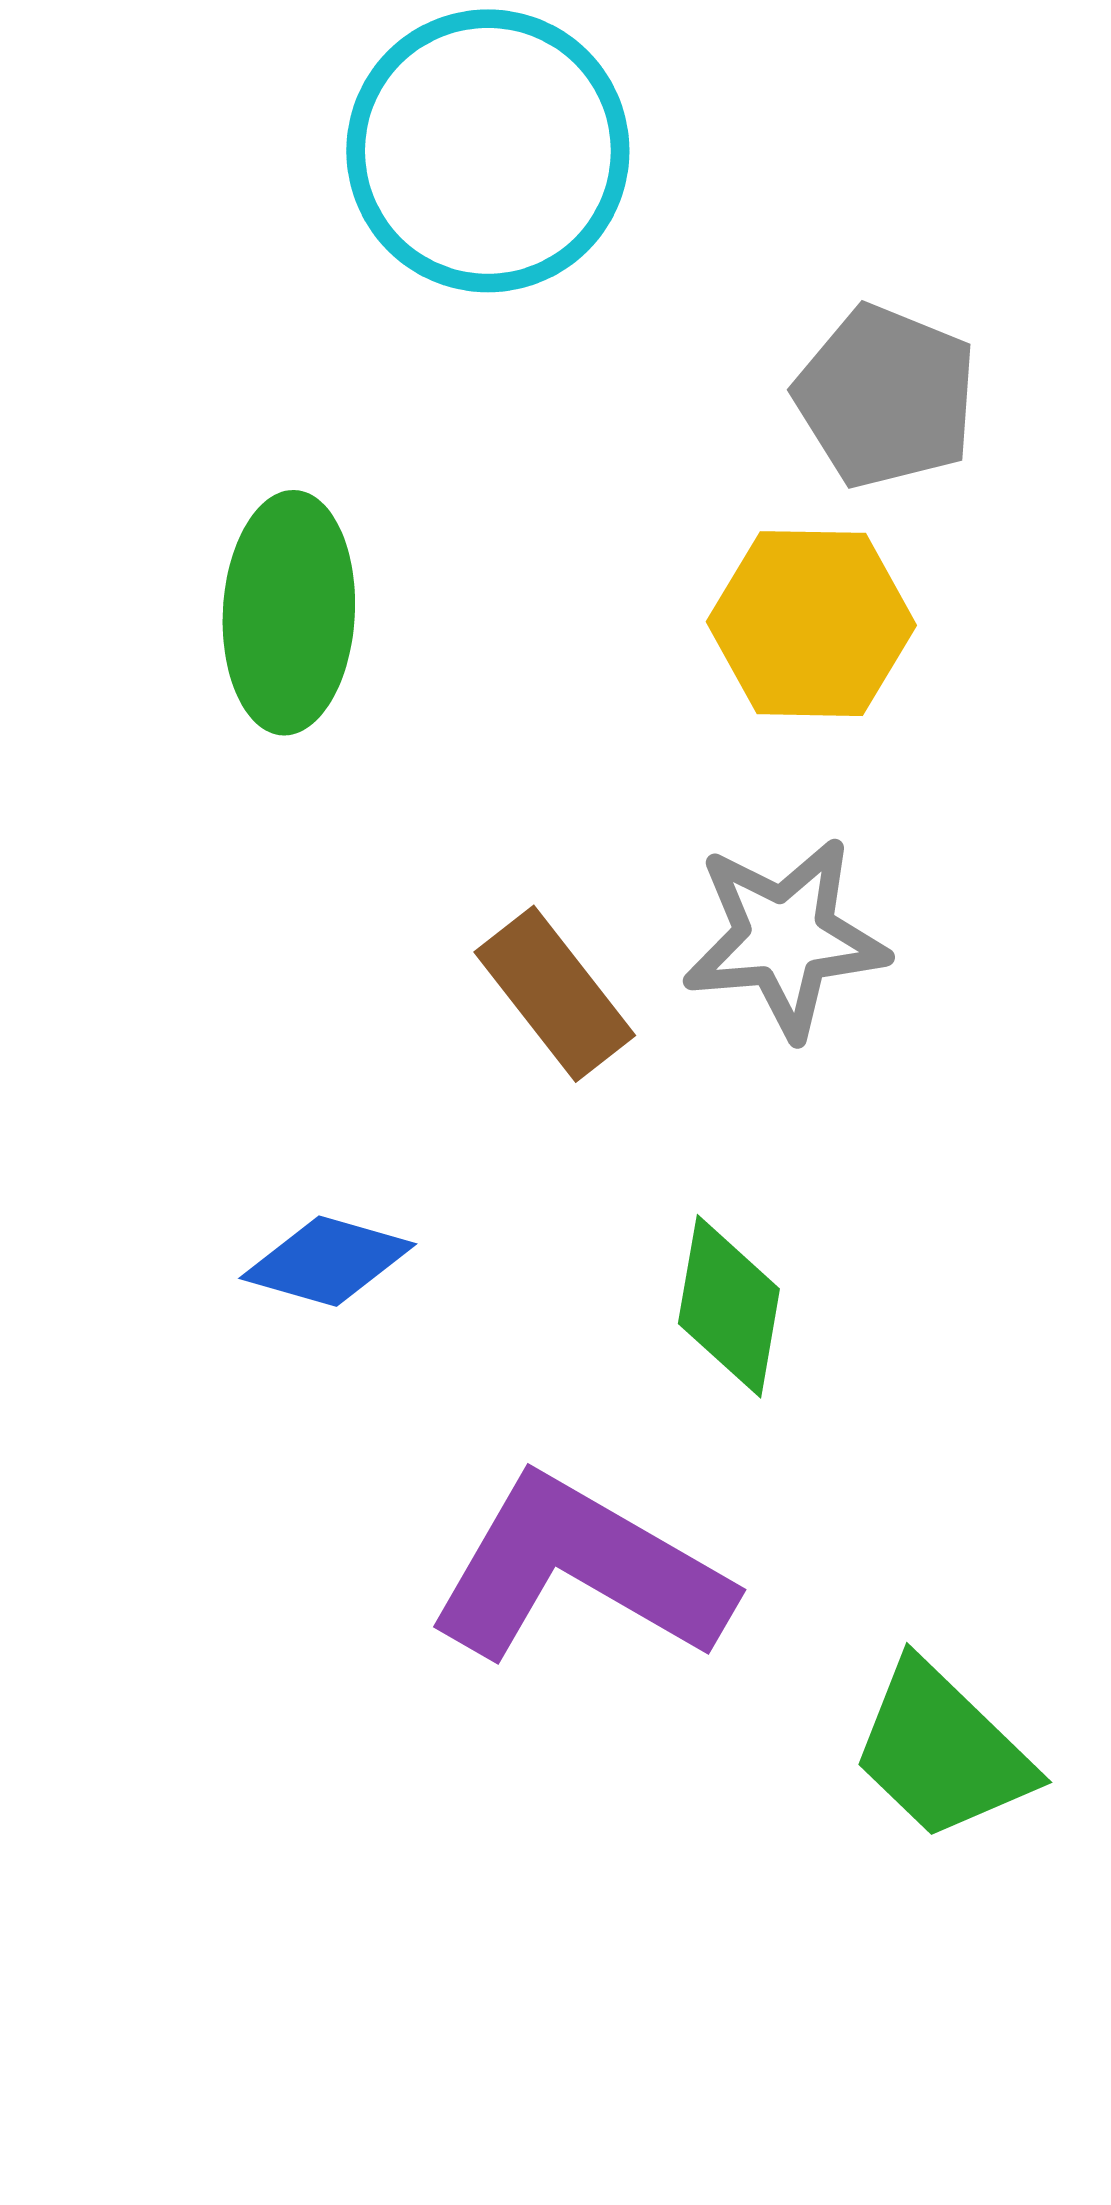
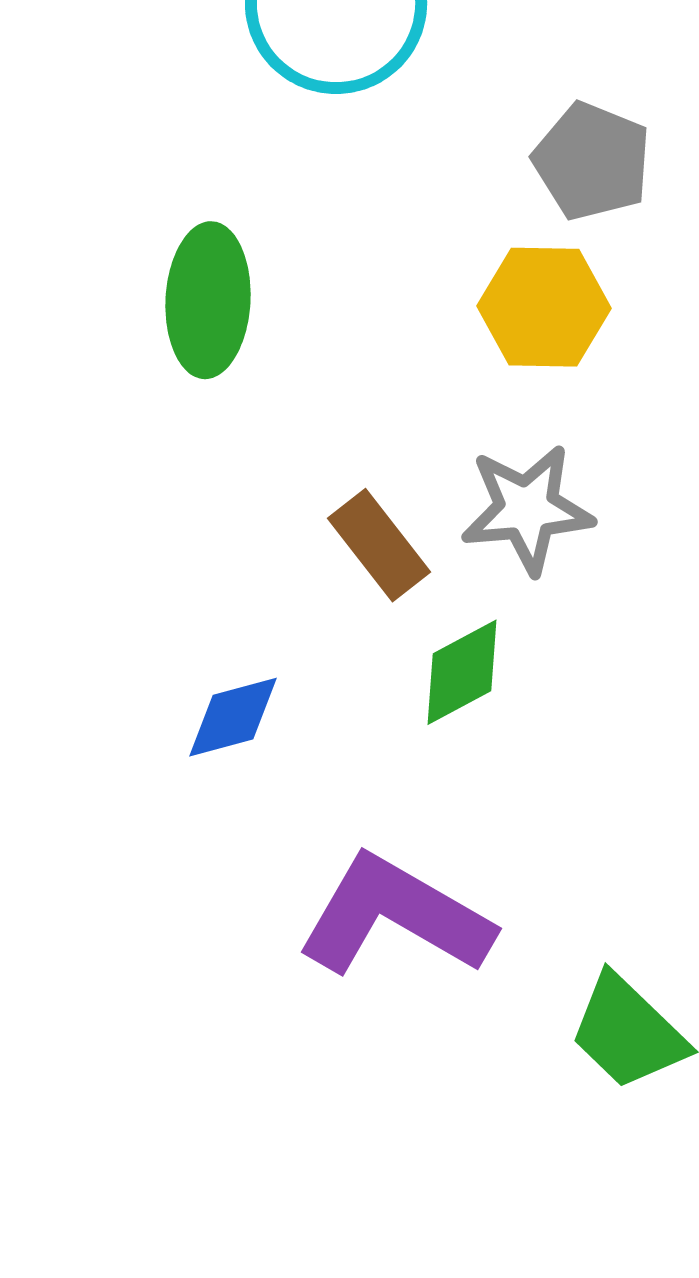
blue diamond: (328, 1261) -> (233, 717), turned -31
green diamond: (729, 1306) -> (462, 672), moved, turned 52

